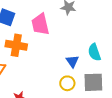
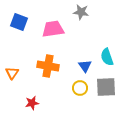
pink trapezoid: (40, 24) -> (53, 29), turned 95
orange cross: (16, 45) -> (48, 66), moved

